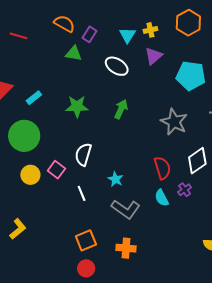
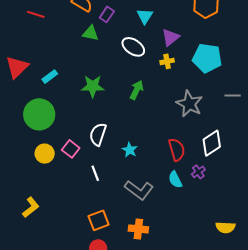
yellow cross: (150, 30) -> (167, 61), moved
cyan star: (115, 179) -> (130, 150), moved

